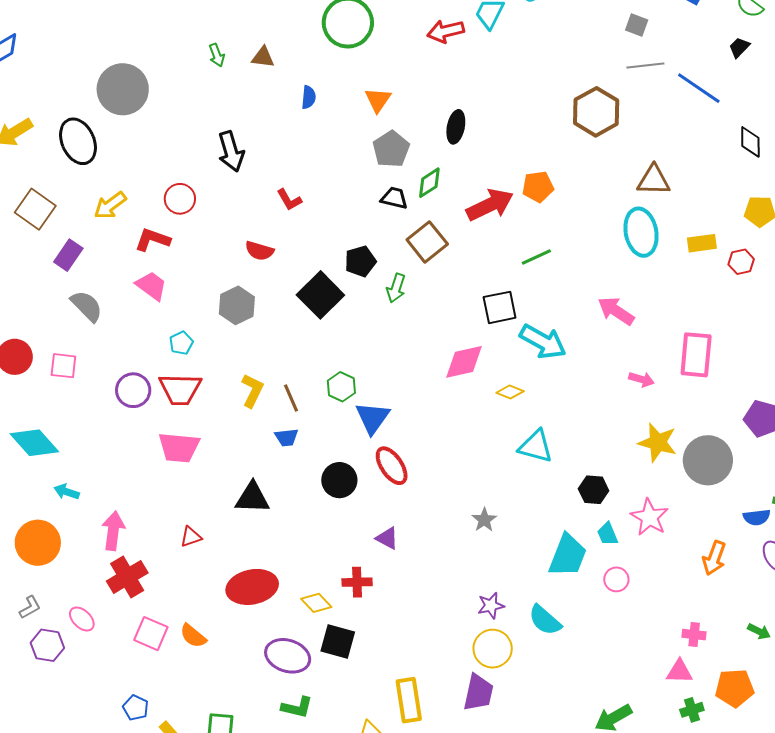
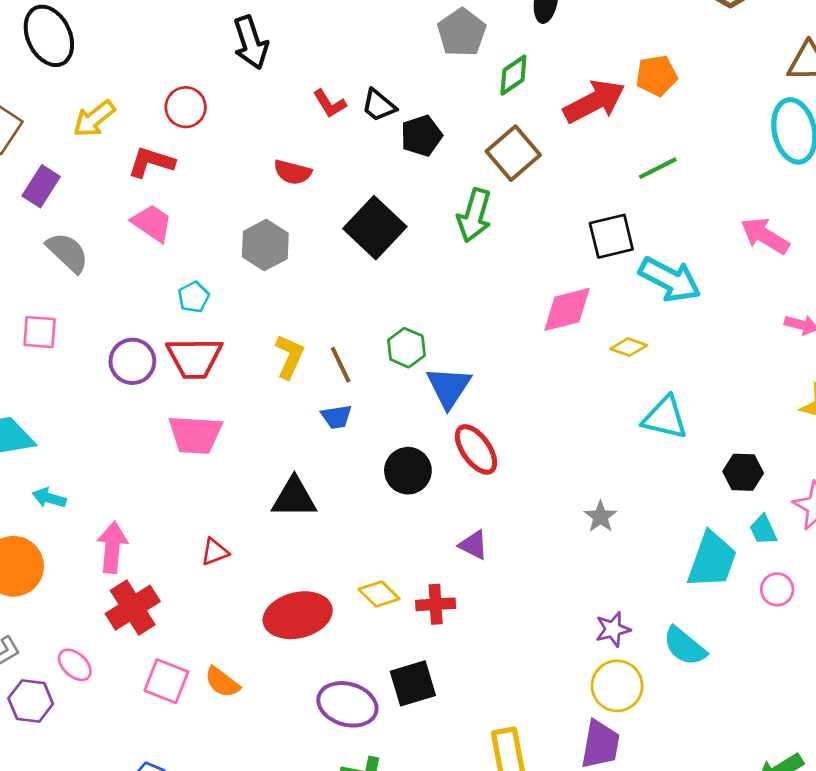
black trapezoid: (394, 198) -> (379, 105), moved, turned -152
black pentagon: (360, 261) -> (421, 136), moved
green arrow: (396, 288) -> (474, 215), size x1.4
yellow diamond: (316, 603) -> (379, 594), moved
black square: (338, 642) -> (413, 683), turned -30

